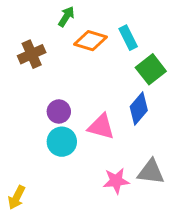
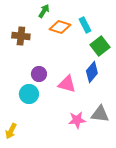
brown cross: (32, 54) -> (21, 36), turned 30
cyan circle: (62, 142) -> (29, 94), moved

